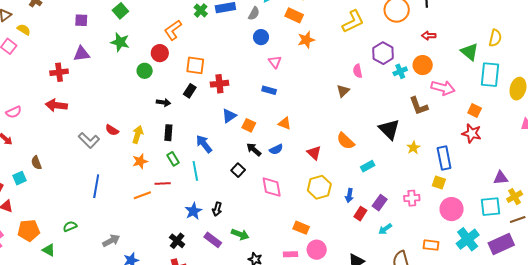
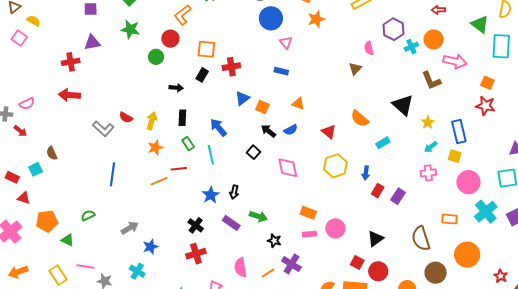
blue circle: (261, 37) -> (271, 18), size x1.5
purple rectangle: (380, 203) -> (398, 196), moved
orange rectangle: (301, 228) -> (308, 213), moved
cyan arrow: (385, 229) -> (431, 147), moved

